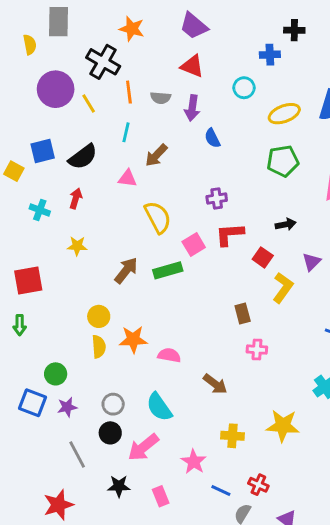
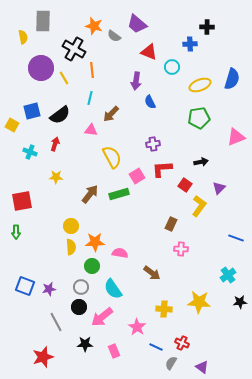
red triangle: (192, 66) -> (149, 52), moved
gray semicircle: (161, 98) -> (114, 36), moved, turned 32
brown rectangle: (243, 314) -> (171, 224), turned 40
green circle: (56, 374) -> (92, 266), moved

